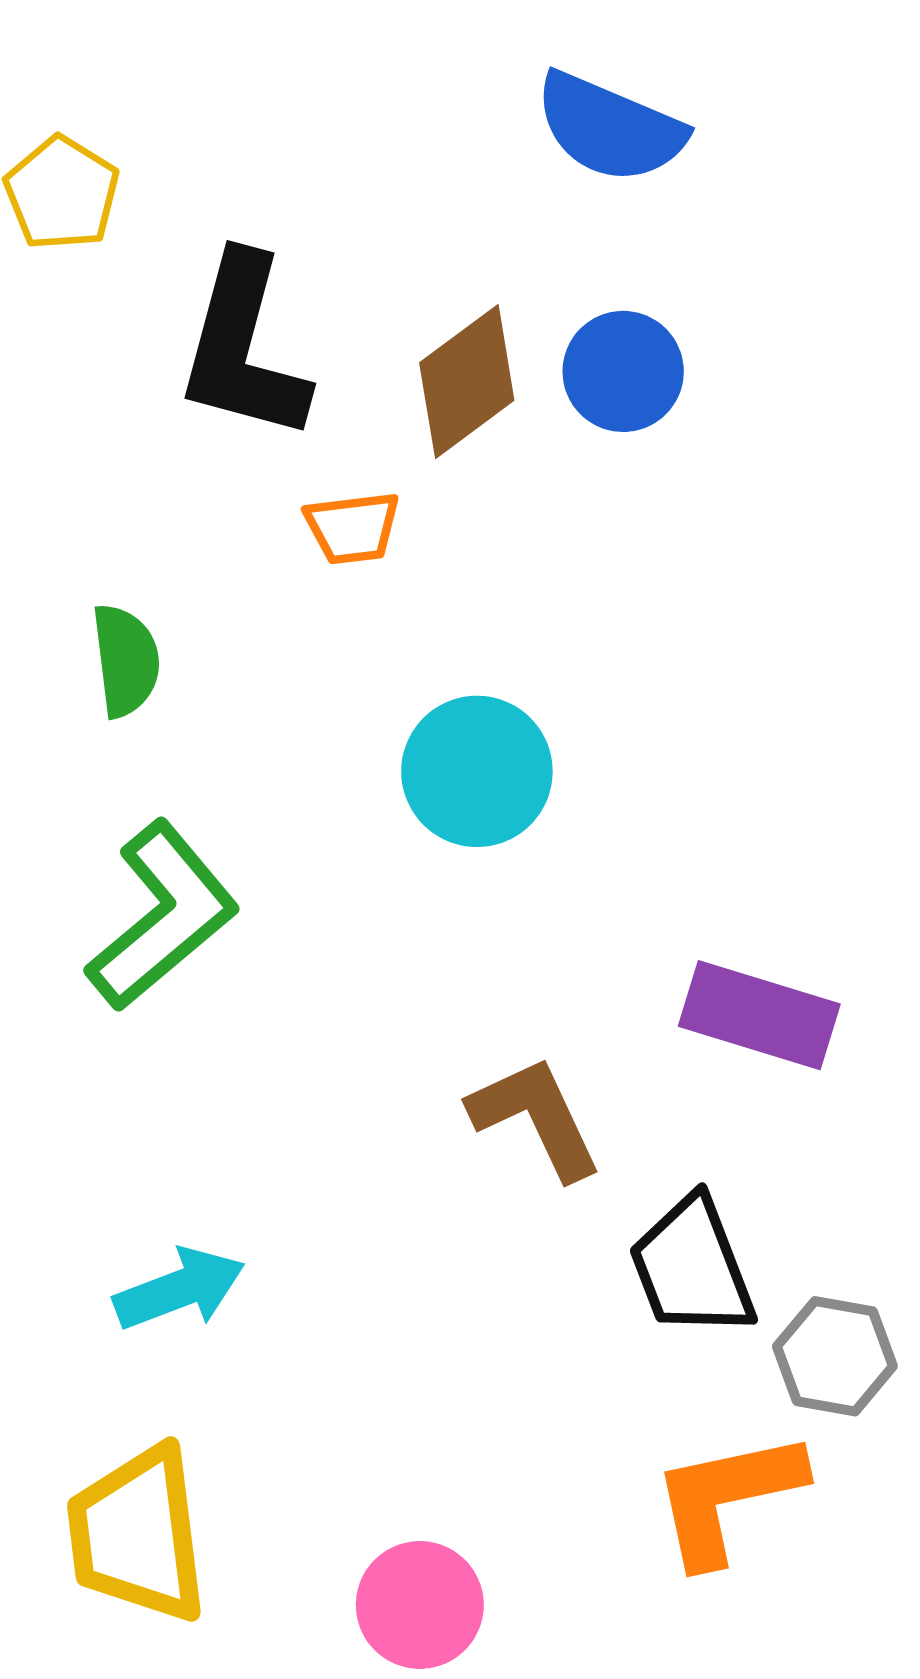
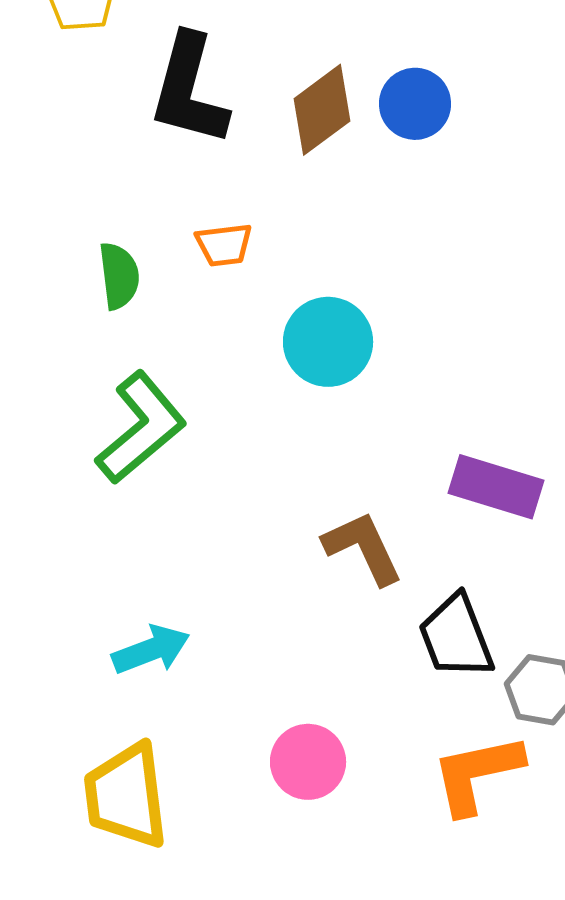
orange trapezoid: (353, 528) -> (224, 245), moved
pink circle: (420, 1605) -> (308, 762), moved

